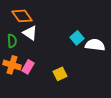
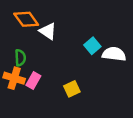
white triangle: (30, 33) -> (48, 31), moved
green semicircle: (12, 41) -> (20, 58), moved

